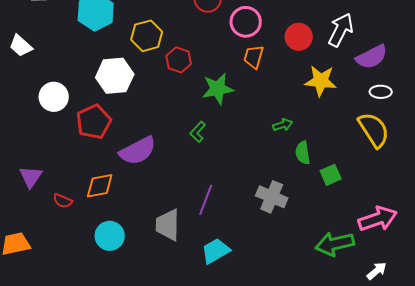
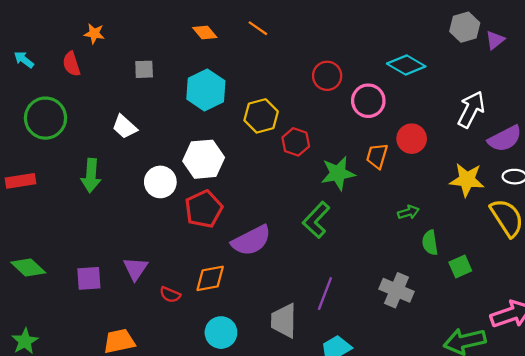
red circle: (299, 37) -> (412, 139), moved
orange trapezoid: (254, 57) -> (377, 156), moved
white hexagon: (115, 76) -> (204, 159), moved
yellow star: (321, 81) -> (467, 180), moved
green L-shape: (198, 132) -> (316, 220), size x1.6

